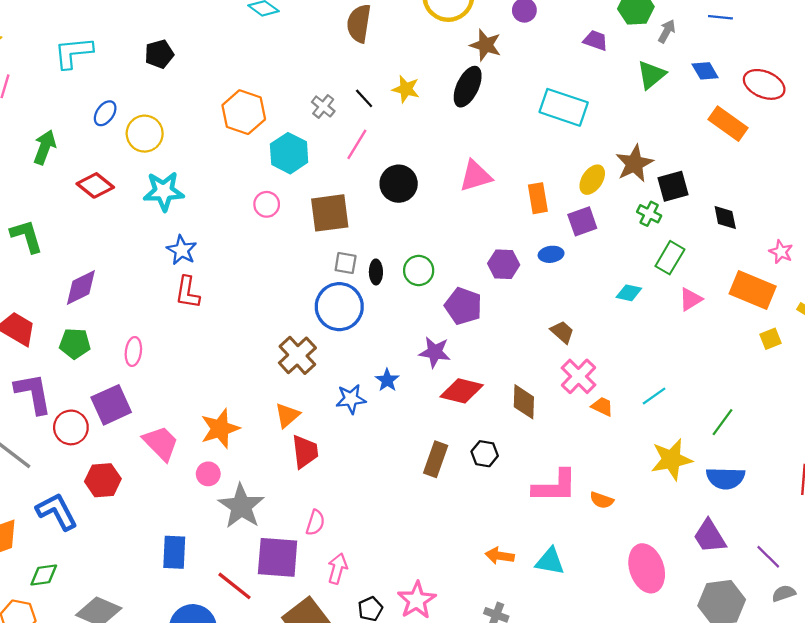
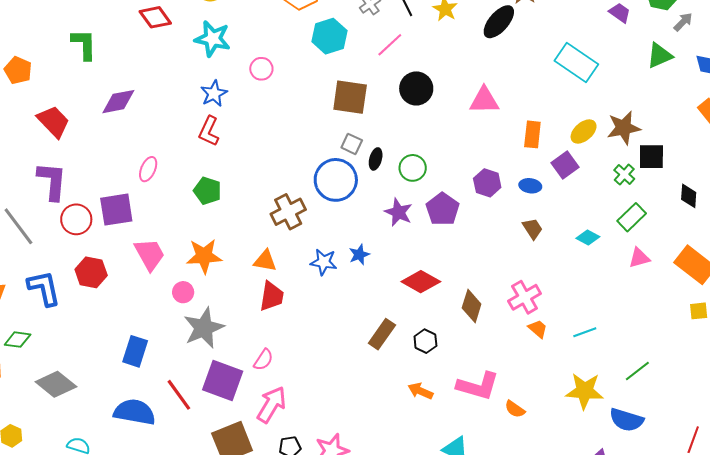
pink circle: (267, 204) -> (261, 69), moved
purple square: (582, 221) -> (565, 165), turned -32
brown trapezoid: (562, 332) -> (533, 229), moved
green pentagon: (75, 344) -> (207, 191), moved
purple star: (435, 352) -> (398, 212), moved
orange triangle: (287, 415) -> (265, 261), turned 35
orange arrow: (500, 556) -> (420, 391), moved
pink arrow: (338, 569) -> (271, 405), size x1.4

